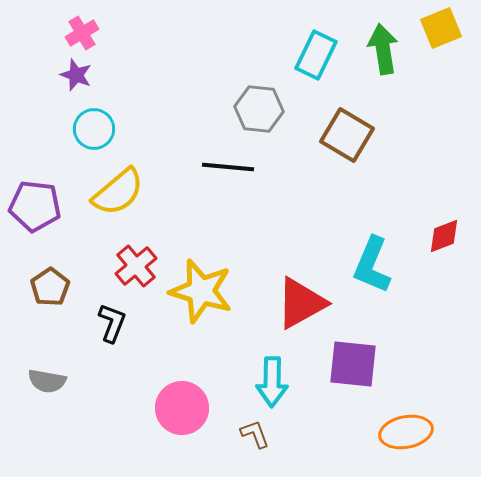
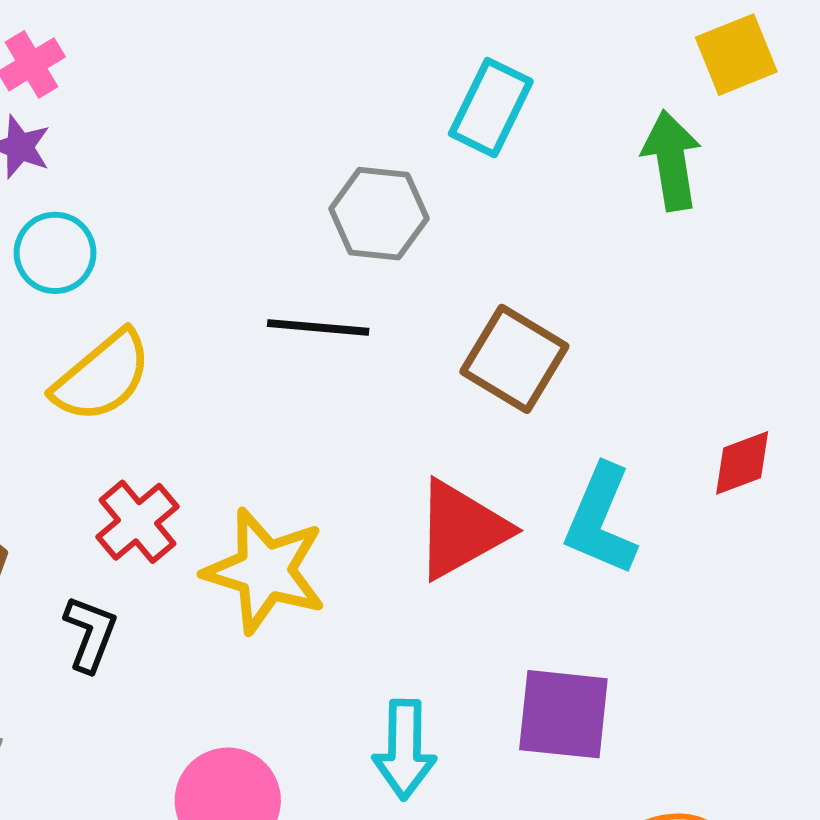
green arrow: (383, 49) -> (671, 161), moved
brown square: (347, 135) -> (514, 359), moved
red triangle: (301, 303) -> (461, 530), moved

